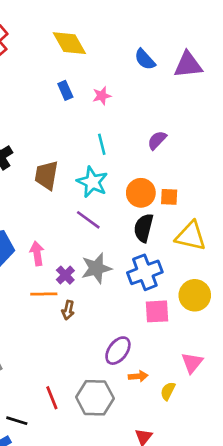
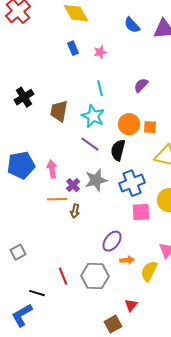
black semicircle: (144, 228) -> (118, 150), moved
yellow semicircle: (168, 391) -> (149, 271), size x1.5

